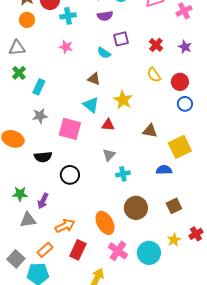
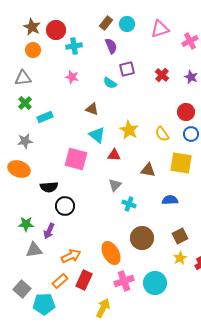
purple semicircle: (105, 16) -> (111, 46), turned -105
yellow semicircle: (154, 75) -> (162, 134), moved
brown triangle: (94, 79) -> (92, 109), moved
cyan rectangle: (39, 87) -> (45, 117), turned 42
gray star: (40, 116) -> (25, 141), moved
brown triangle: (150, 131) -> (148, 170), moved
yellow square: (180, 147) -> (181, 163), moved, turned 35
cyan cross: (123, 174) -> (129, 204), turned 32
black circle: (70, 175) -> (65, 206), moved
yellow star: (174, 240) -> (180, 258), moved
orange rectangle: (45, 250) -> (60, 281), moved
pink cross: (118, 251) -> (124, 281), turned 36

